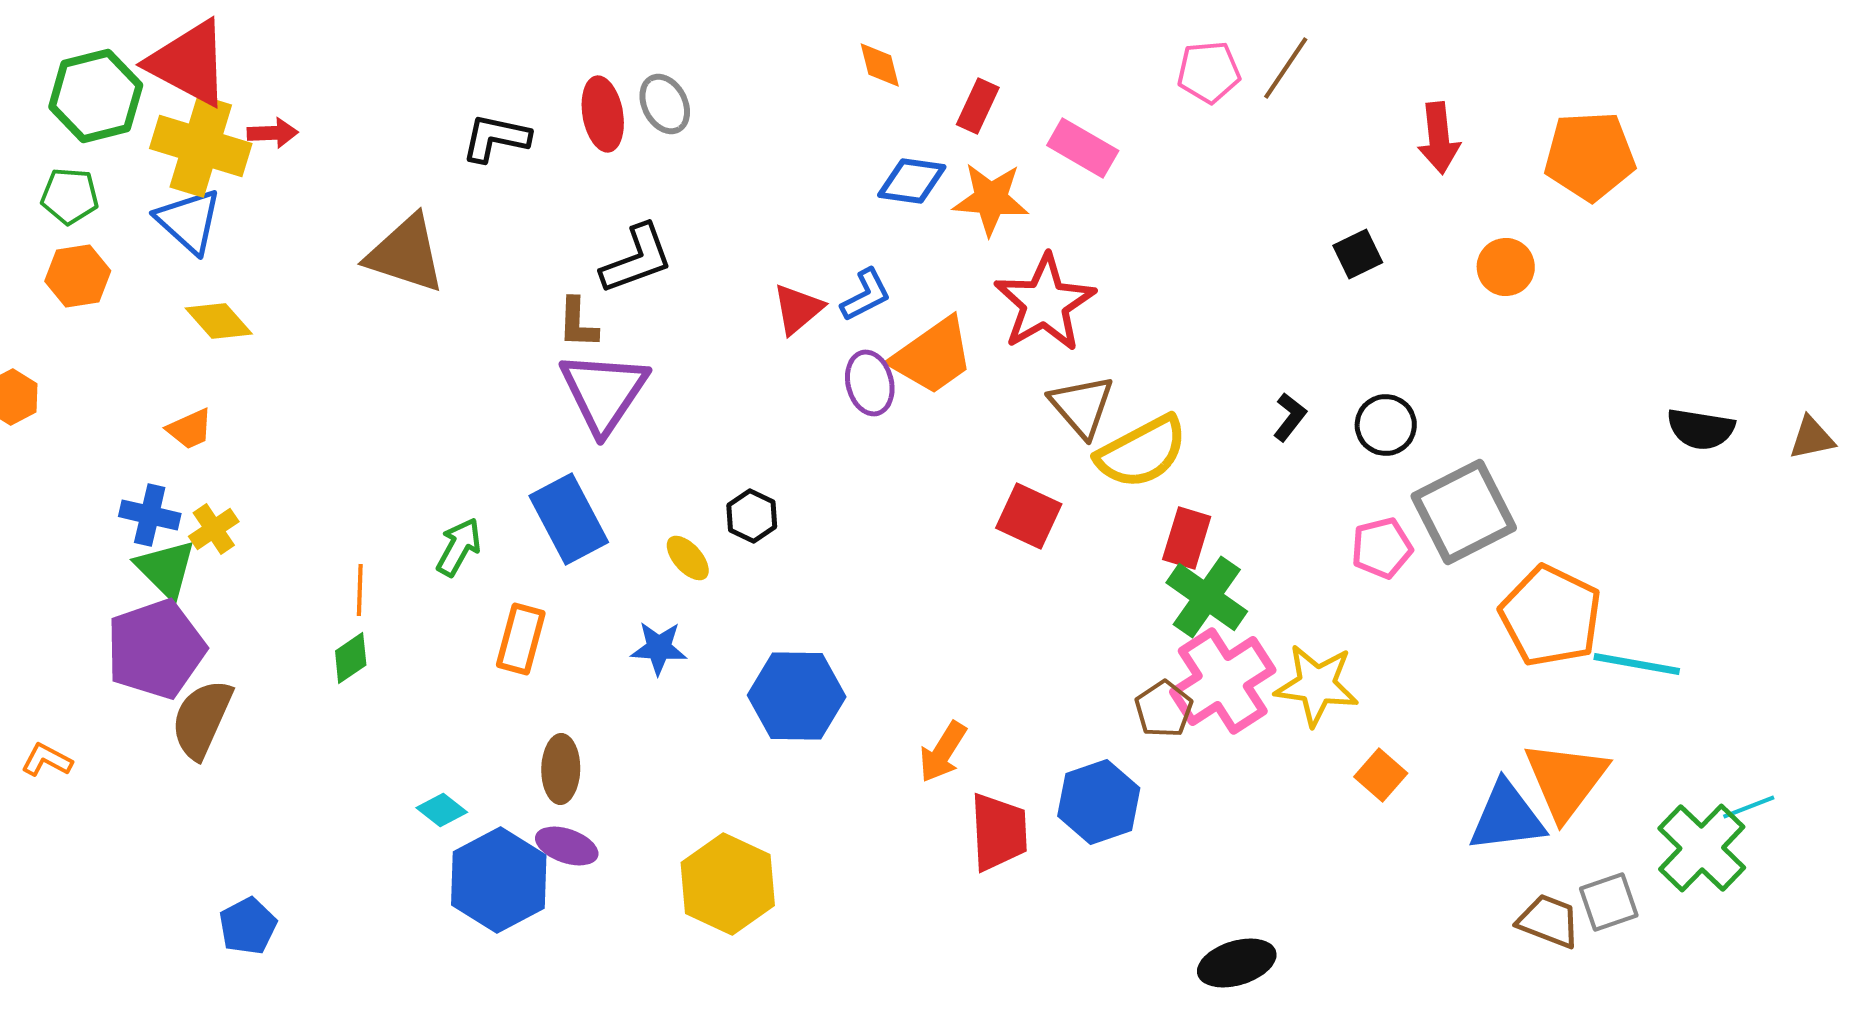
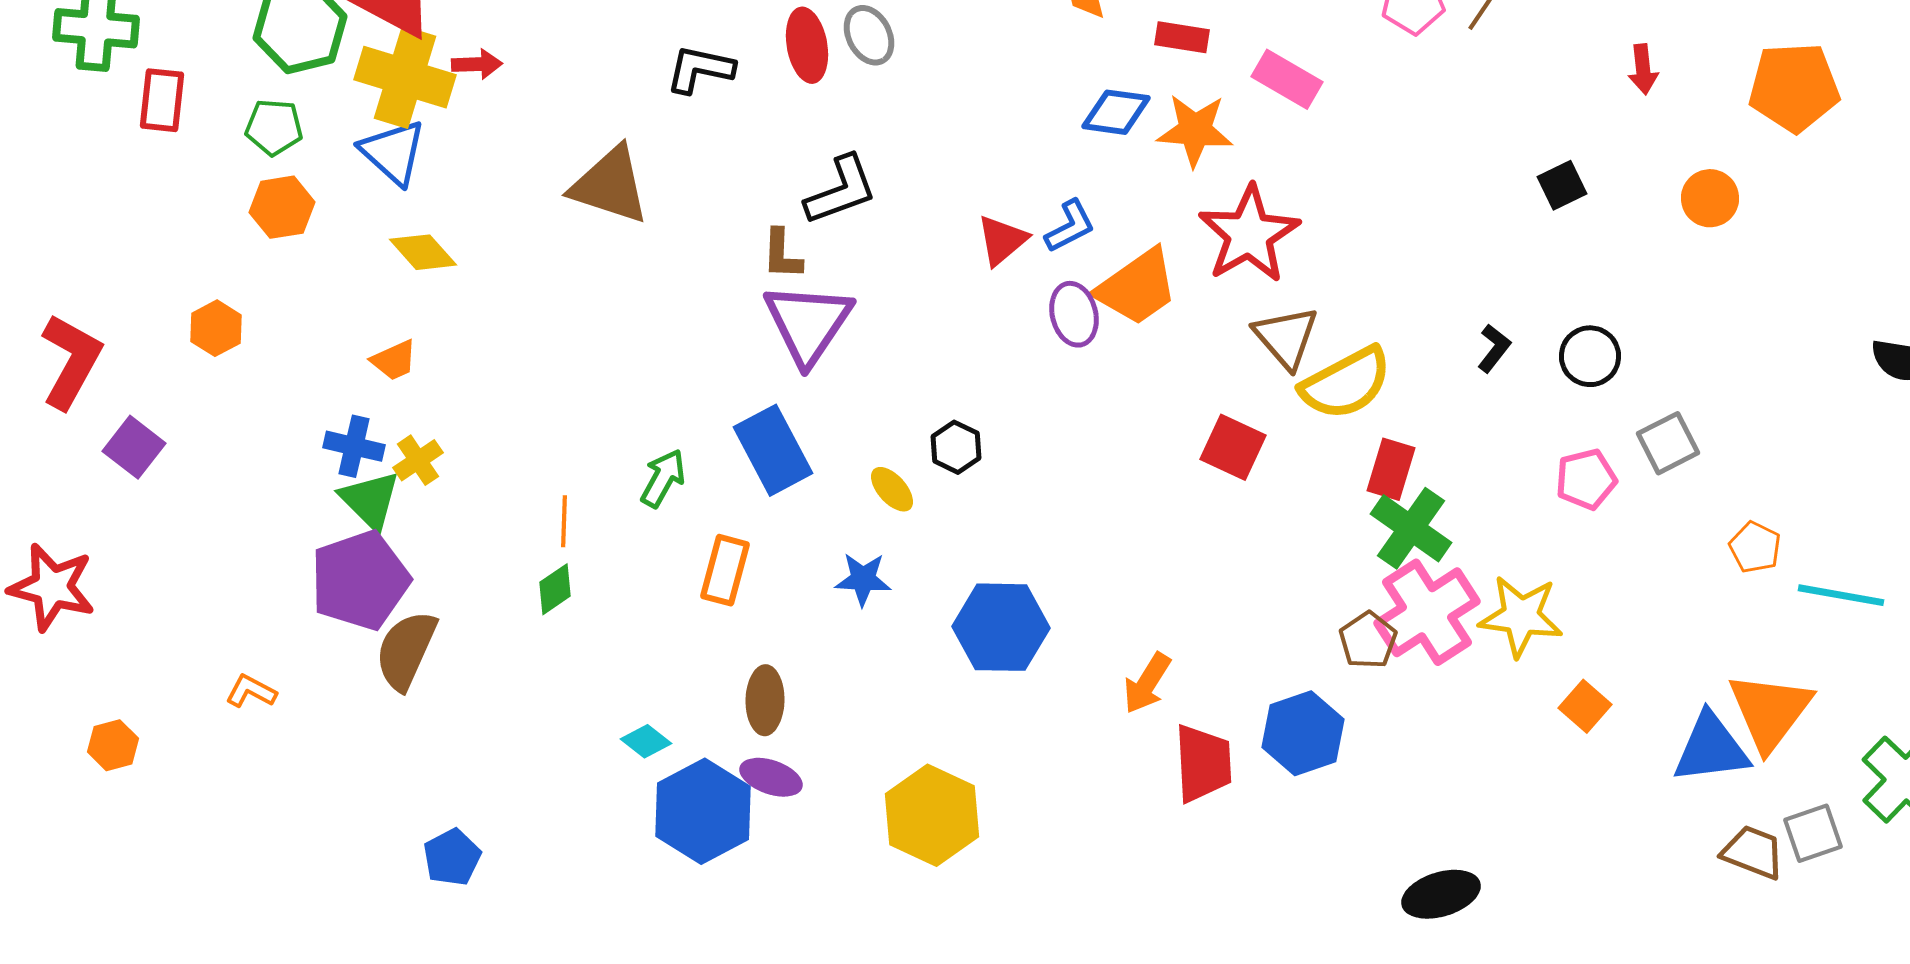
red rectangle: (978, 106) -> (1182, 37), turned 74
red arrow: (1439, 138) -> (1643, 69), size x0.7
gray square: (1464, 512) -> (1668, 443), size x0.6
orange pentagon: (1551, 616) -> (1755, 547), size x0.5

